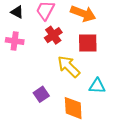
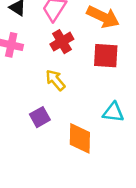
yellow arrow: (69, 67) -> (55, 80), moved, size x0.7

